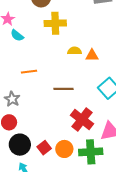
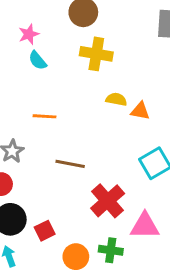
brown line: (64, 89) -> (70, 164), moved
orange circle: (64, 149) -> (76, 257), moved
green cross: (91, 152) -> (111, 250), size x0.7

